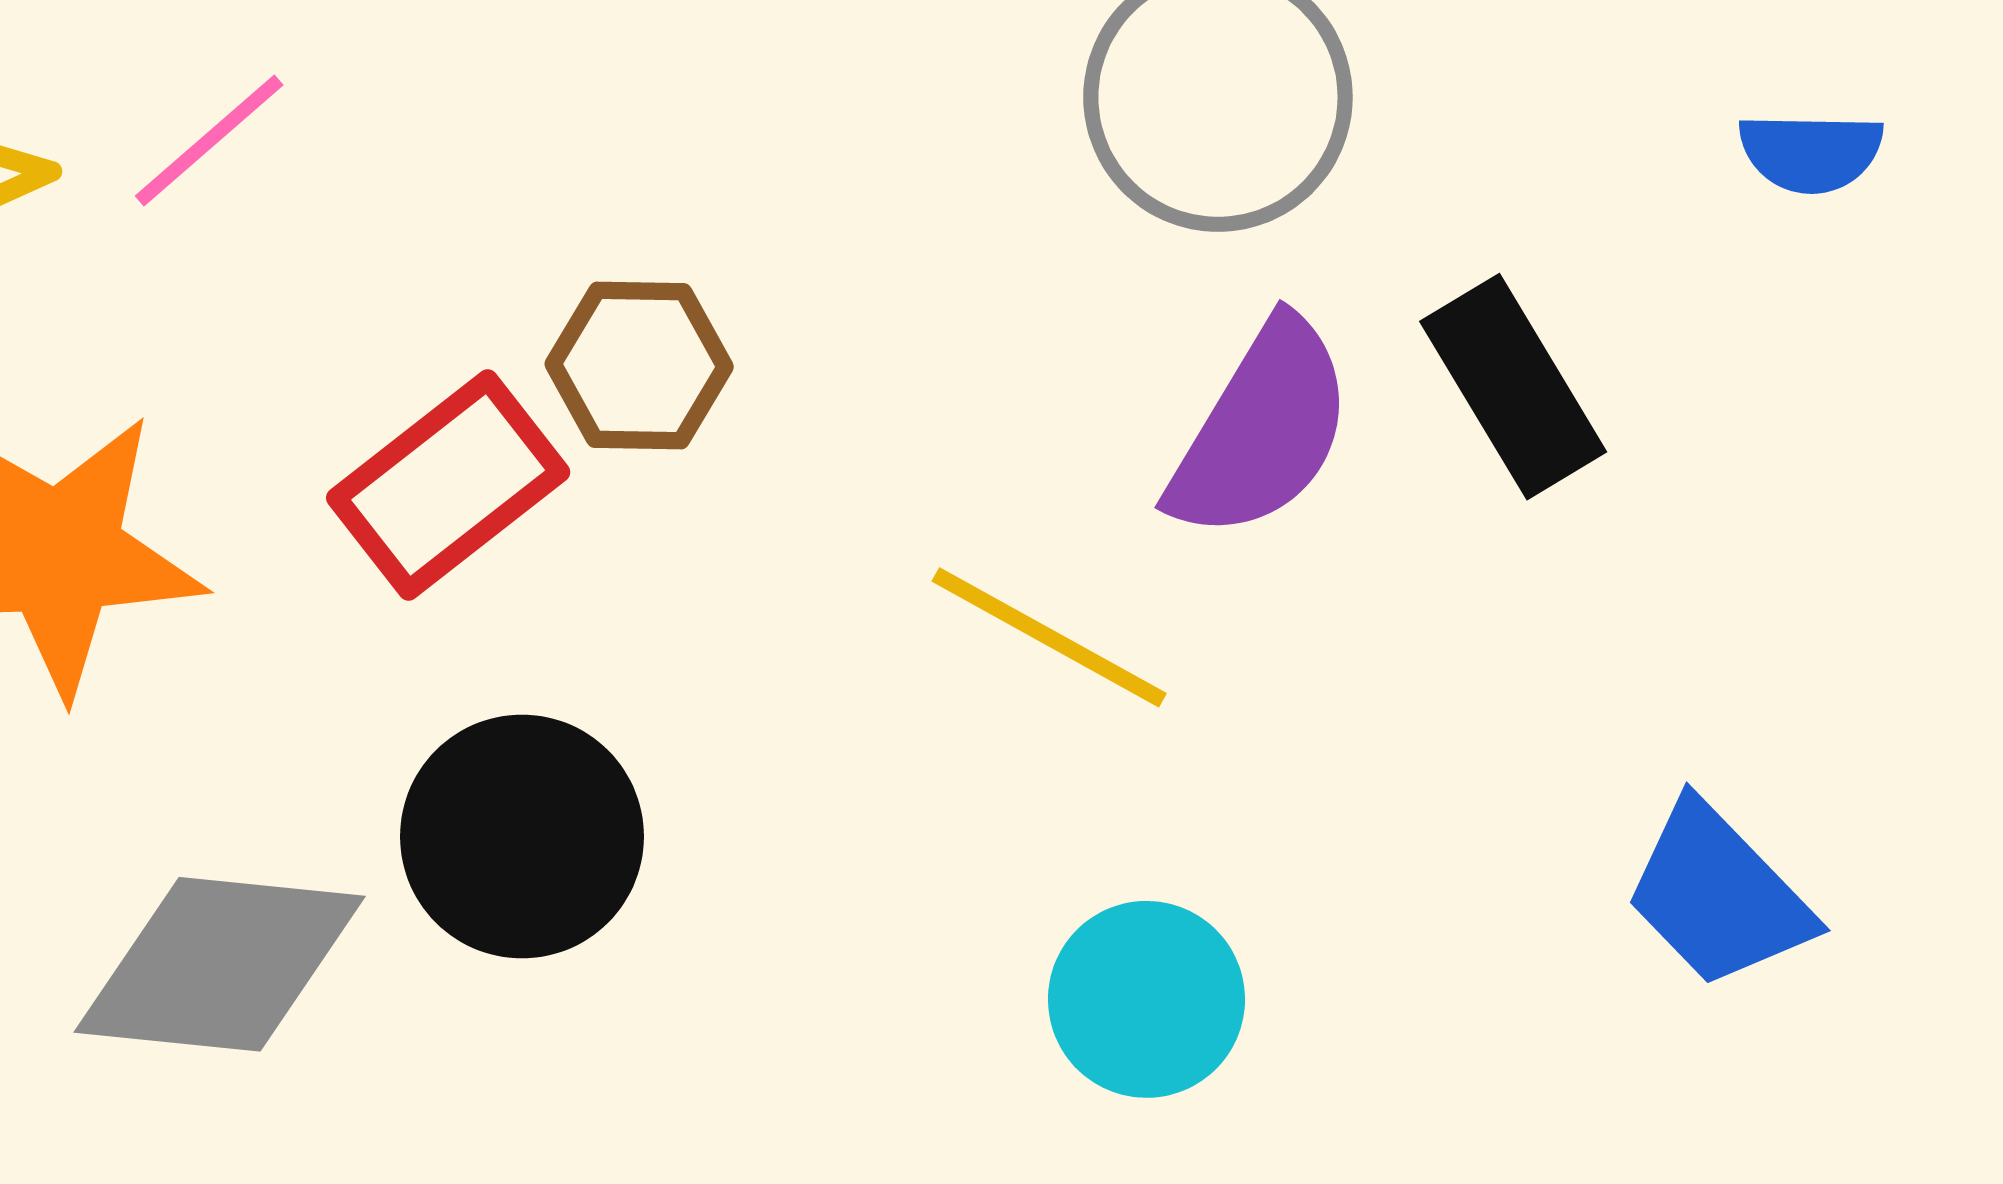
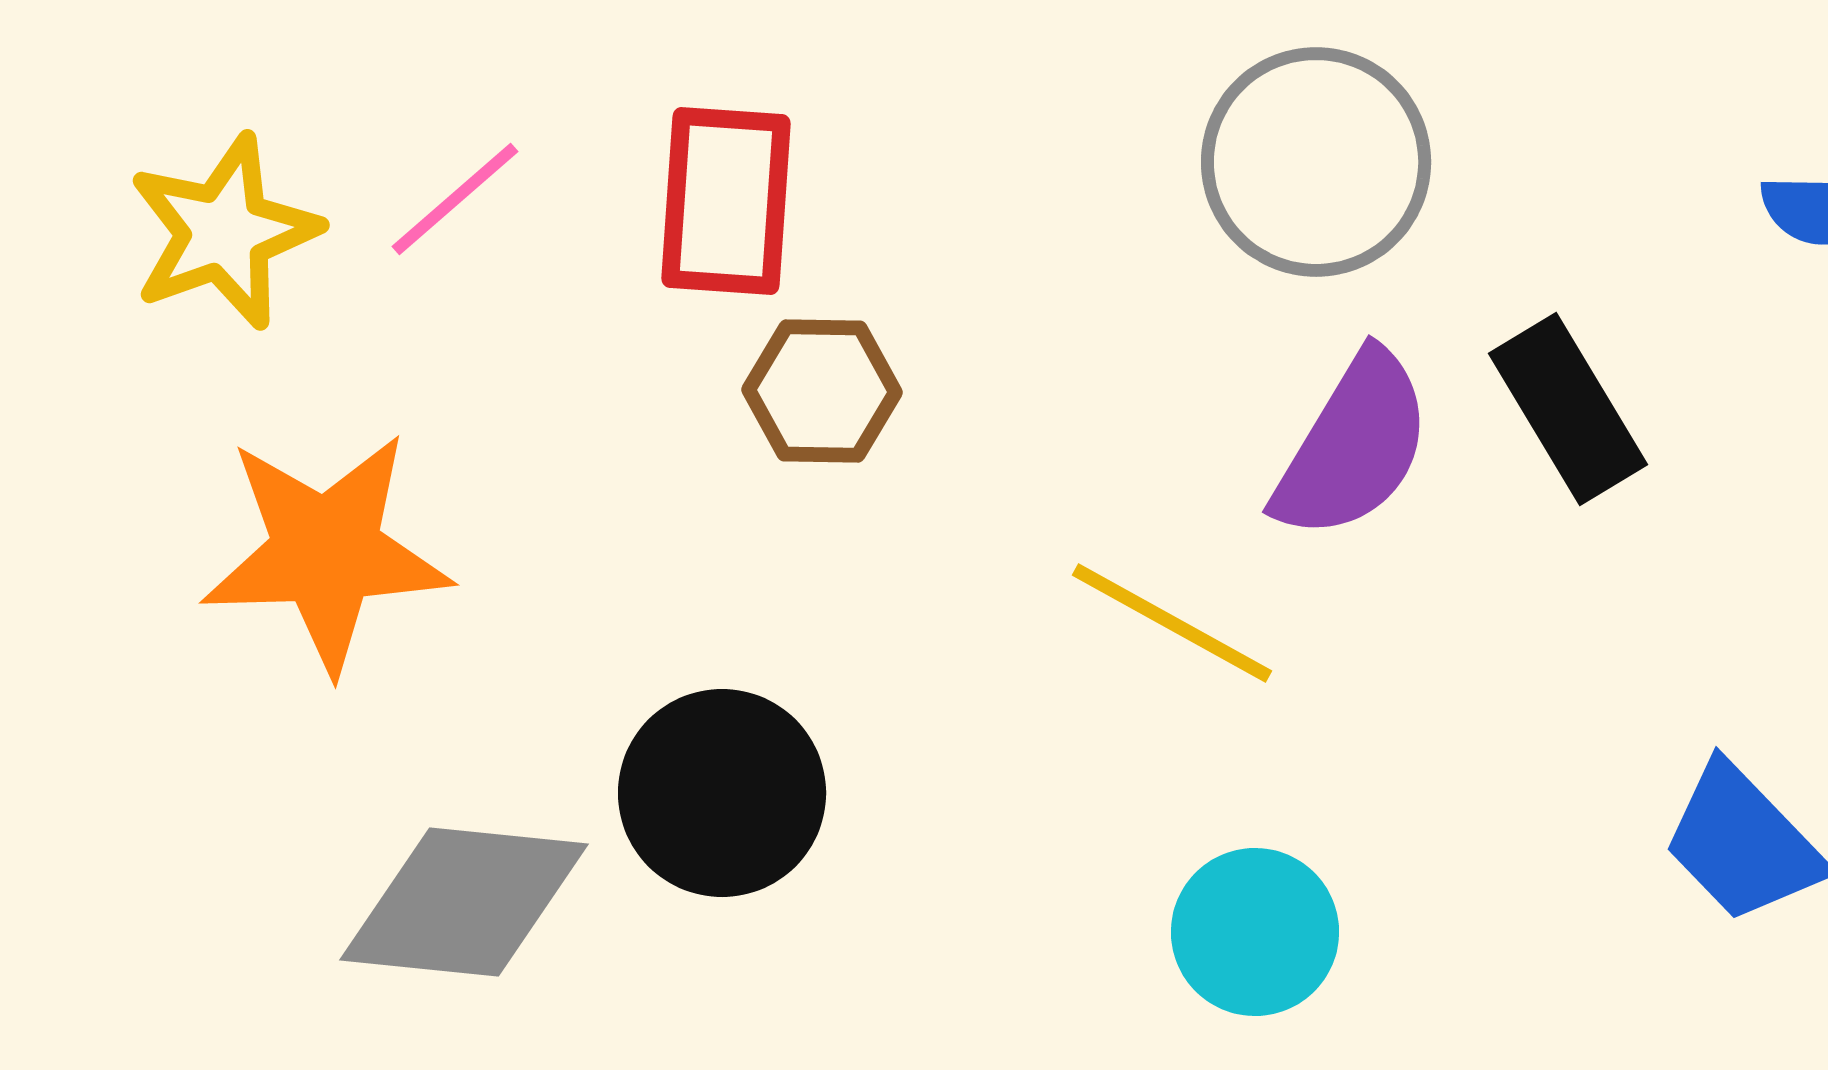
red rectangle: (448, 485) -> (726, 201), moved, turned -48

